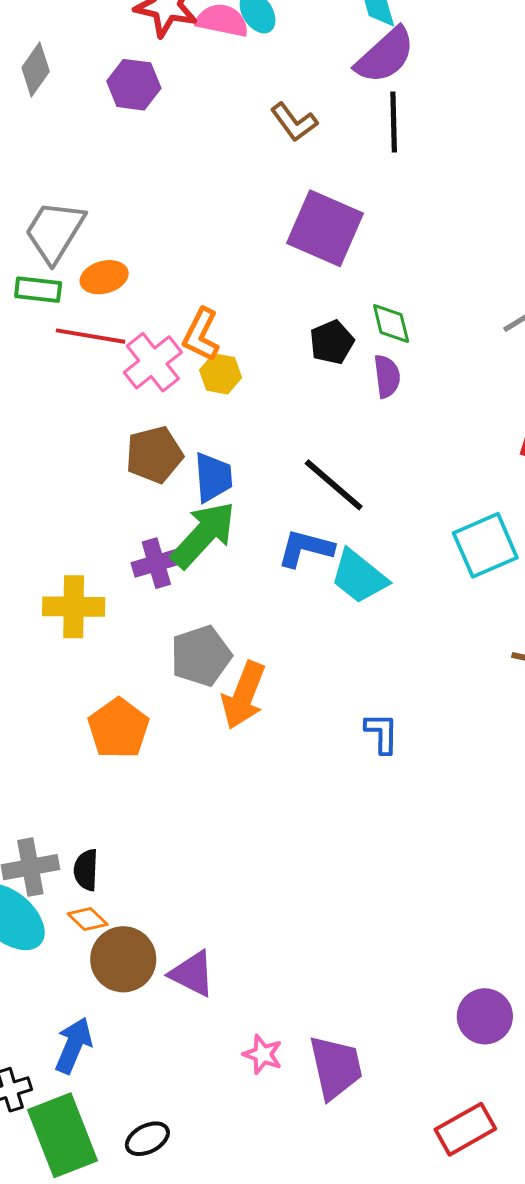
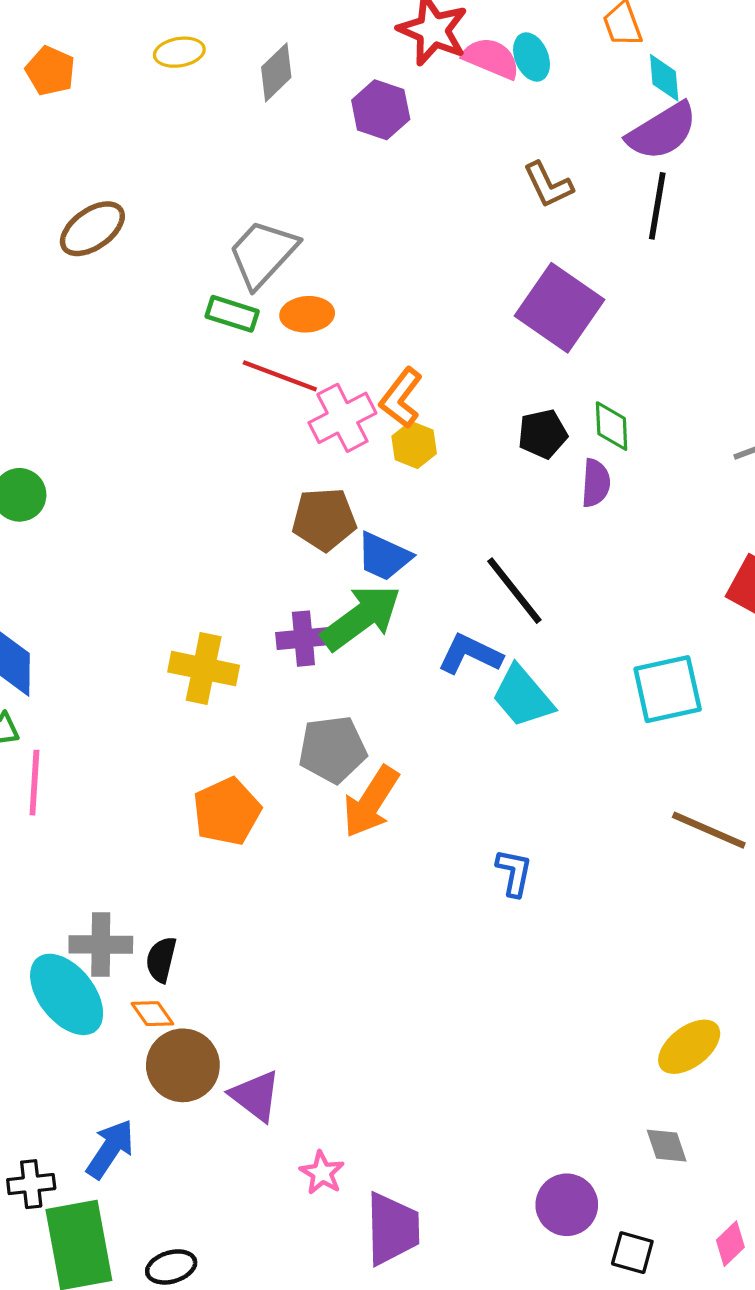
blue trapezoid: (213, 477) -> (384, 557), turned 108
pink star: (263, 1054) -> (322, 1173), moved

